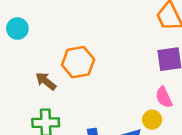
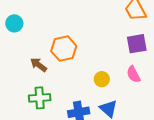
yellow circle: (152, 120) -> (102, 79), moved

